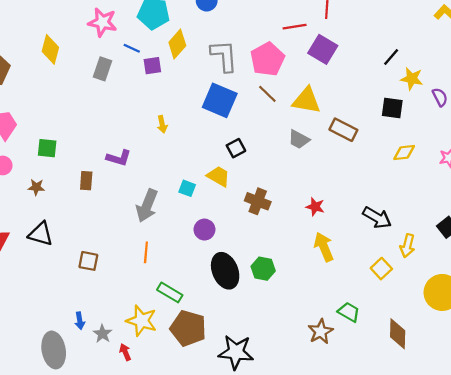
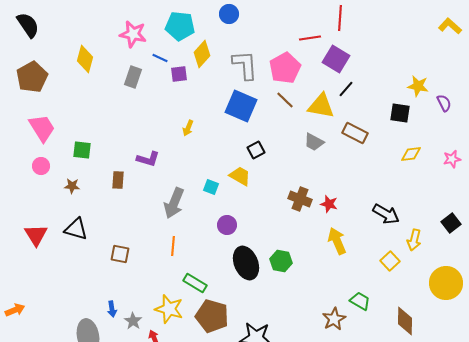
black line: (391, 57) -> (346, 89), moved
yellow arrow: (162, 124) -> (188, 128), turned 35
brown cross: (258, 201) -> (300, 199), moved

